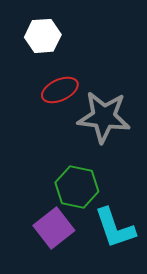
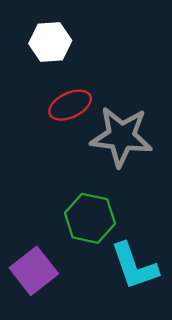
purple square: (54, 228) -> (34, 271), moved

